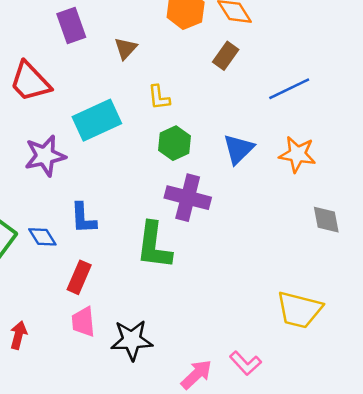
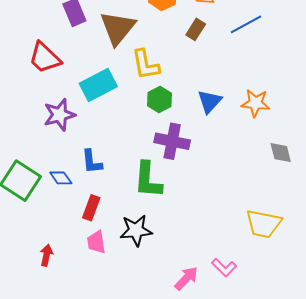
brown triangle: (126, 48) -> (118, 28), size x2.0
blue line: (289, 89) -> (246, 24), moved
yellow L-shape: (159, 97) -> (146, 65), size x1.6
black star: (132, 340) -> (136, 230), moved

